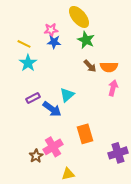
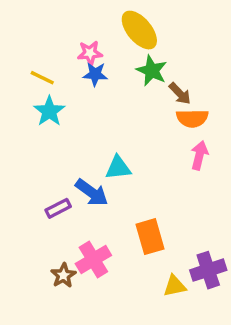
brown arrow: (90, 66) -> (180, 94), moved
cyan triangle: (67, 95) -> (118, 168), turned 35
purple rectangle: (33, 98) -> (58, 208), moved
yellow triangle: (68, 174) -> (175, 286), moved

